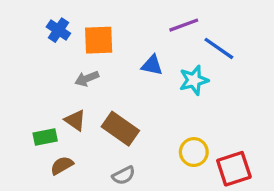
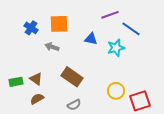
blue cross: (58, 30) -> (31, 28), moved
gray arrow: (87, 79) -> (52, 47), turned 40
brown triangle: (75, 120) -> (36, 79), moved
green rectangle: (45, 137) -> (16, 82), moved

